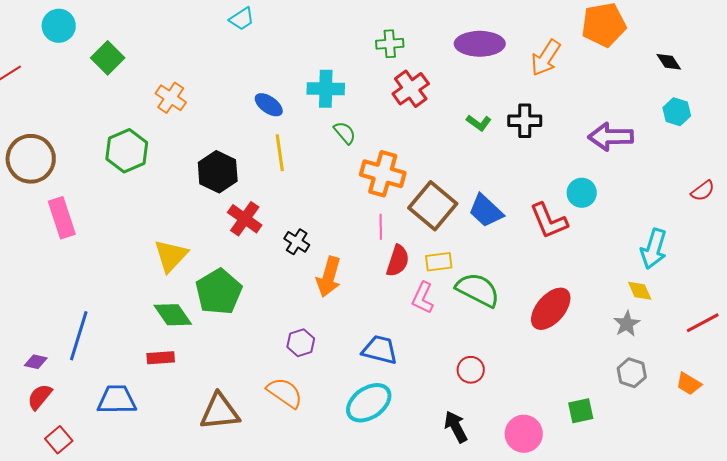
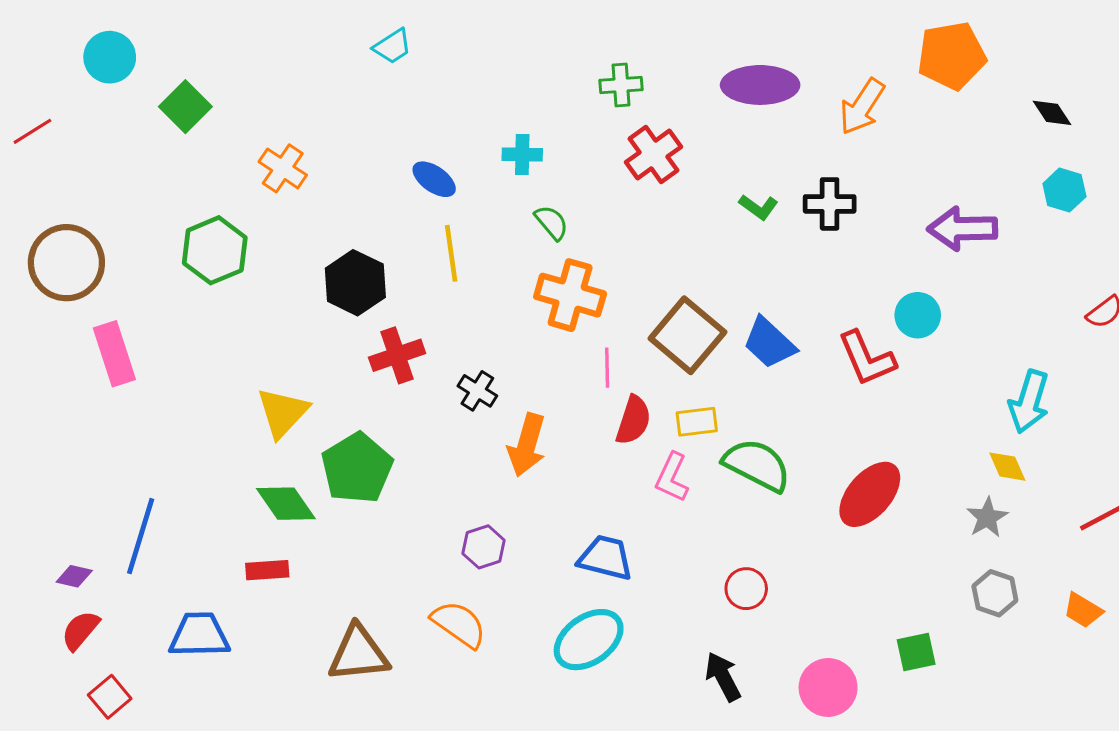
cyan cross: (326, 89) -> (522, 154), size x0.7
orange cross: (383, 174) -> (570, 295), moved
red cross: (245, 219) -> (397, 355), turned 36

